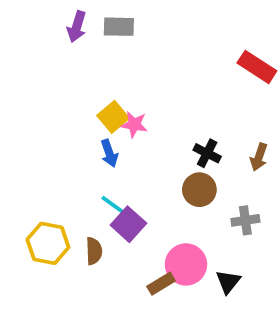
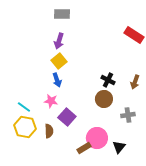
purple arrow: (77, 27) -> (59, 41), moved
pink star: (134, 124) -> (51, 101), moved
cyan line: (113, 205) -> (24, 107), moved

